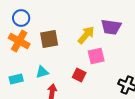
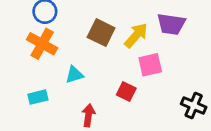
brown square: (49, 39) -> (101, 33), moved, turned 36
cyan triangle: (42, 72) -> (74, 75), moved

